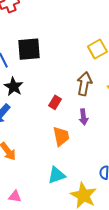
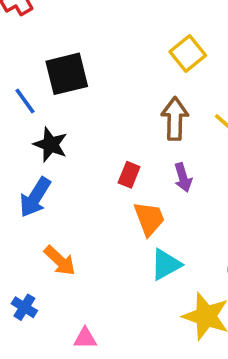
red rectangle: (55, 102) -> (129, 175), moved
cyan triangle: (57, 175) -> (166, 264), moved

